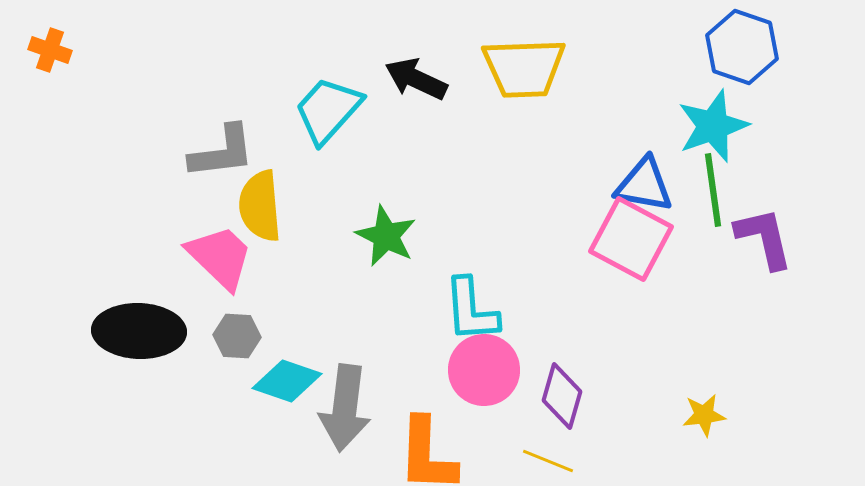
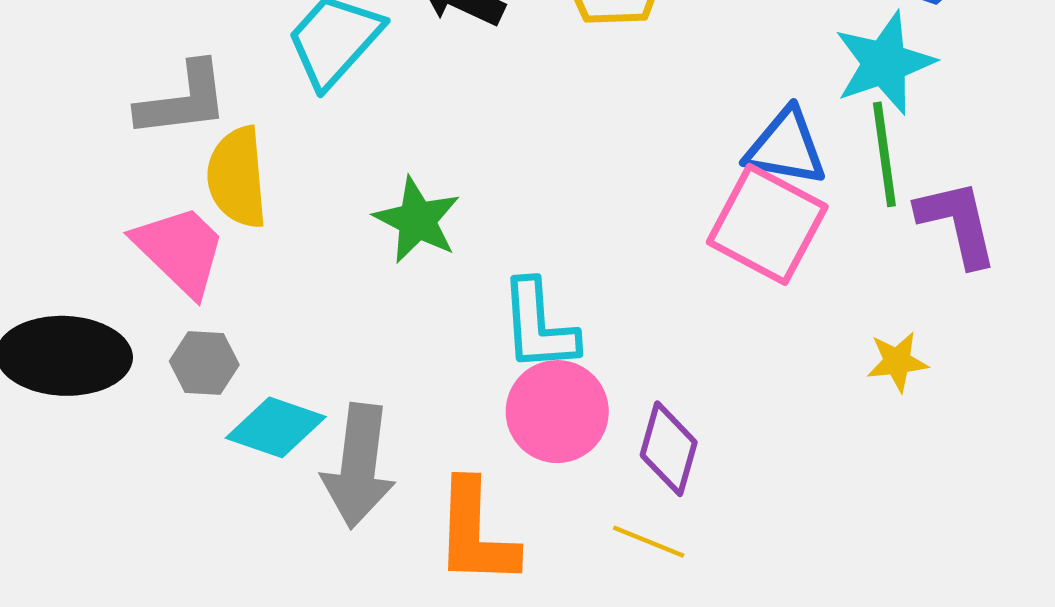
yellow star: (704, 415) -> (897, 362), moved

